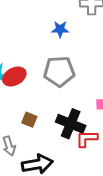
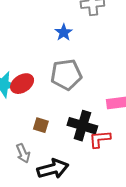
blue star: (60, 29) -> (64, 32), turned -30

